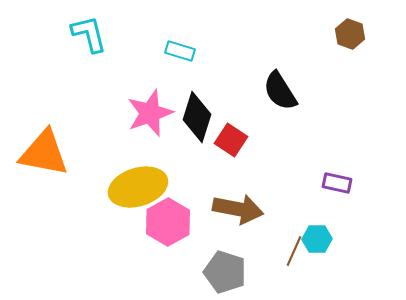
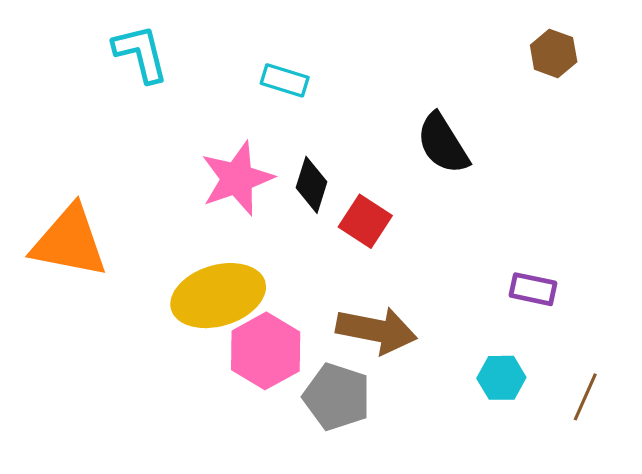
black diamond: (197, 117) -> (312, 185), size x0.7
brown line: (294, 251) -> (585, 397), moved
gray pentagon: (225, 272) -> (337, 397), moved

